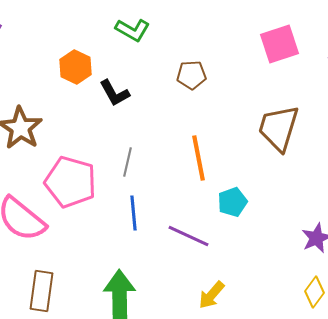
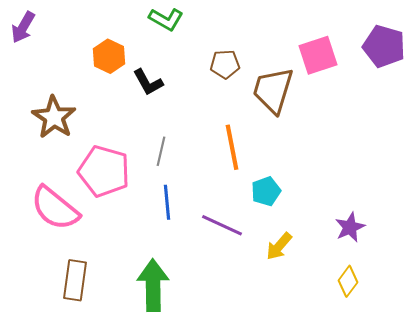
pink square: (280, 44) -> (318, 55), moved
brown trapezoid: (278, 128) -> (273, 90), moved
yellow arrow: (212, 295) -> (279, 246), moved

